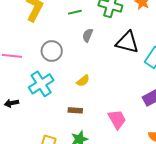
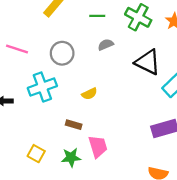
gray semicircle: (88, 35) -> (106, 45), turned 32
pink trapezoid: (117, 119) -> (98, 146), moved

